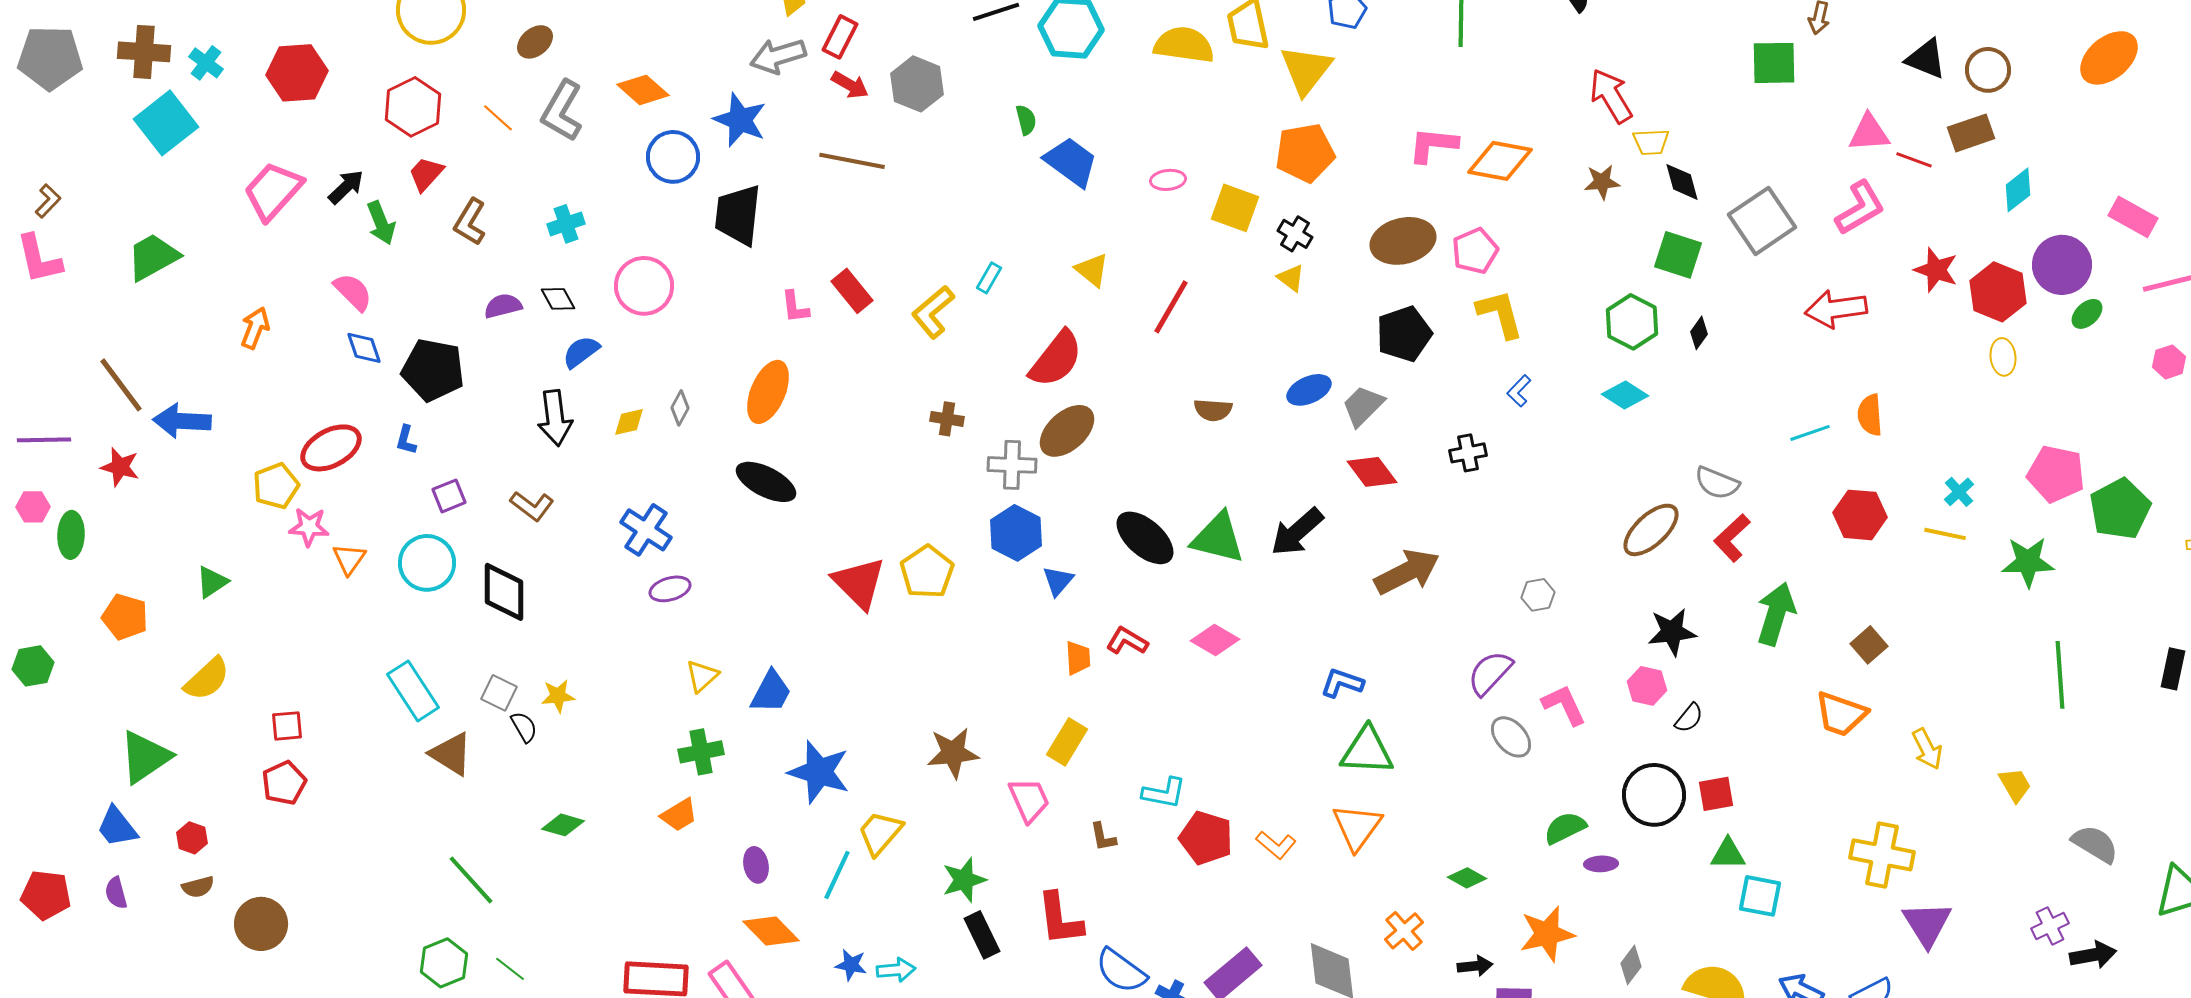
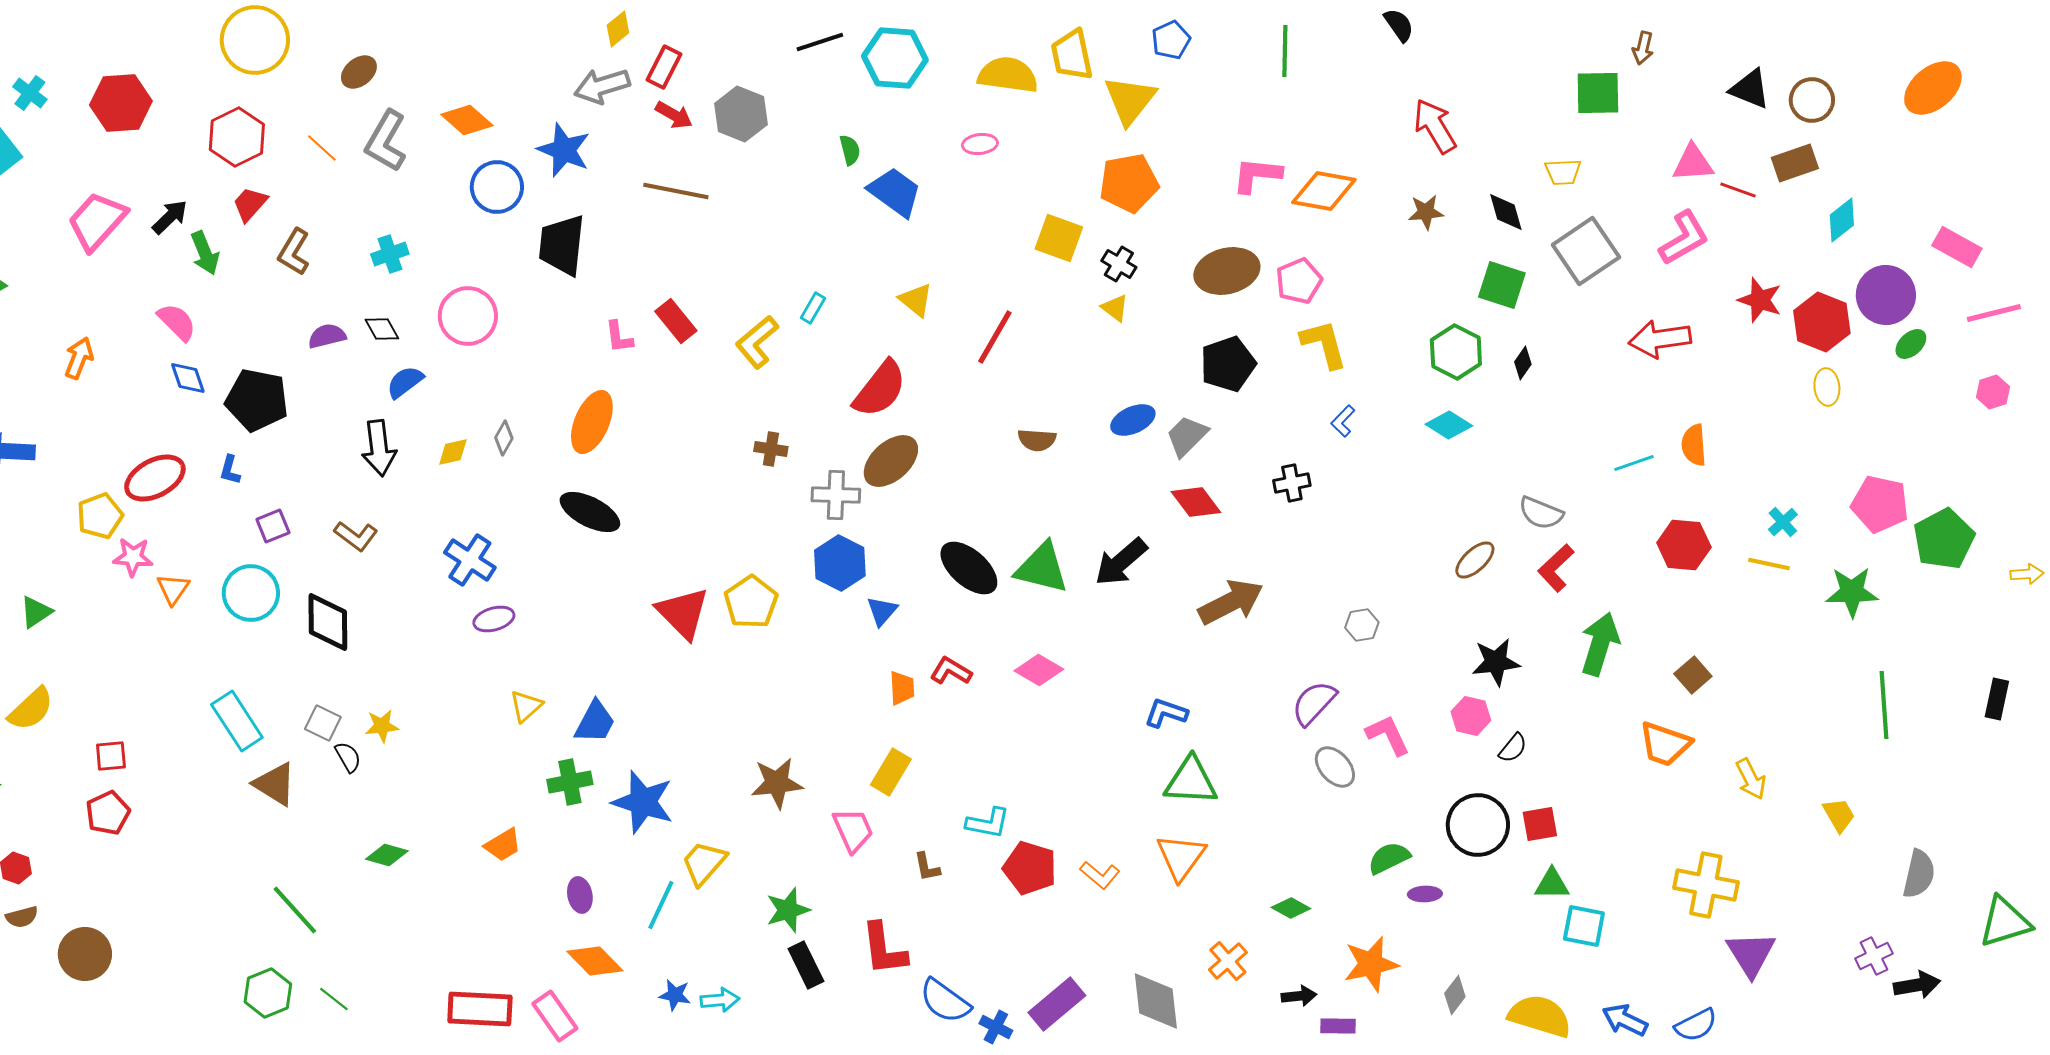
yellow trapezoid: (1651, 142) -> (1563, 172), moved
pink ellipse: (1168, 180) -> (980, 144), moved
brown ellipse: (1651, 530) -> (1475, 560), size x0.7
green cross: (701, 752) -> (570, 782), moved
gray semicircle: (2095, 844) -> (1919, 874), turned 72

